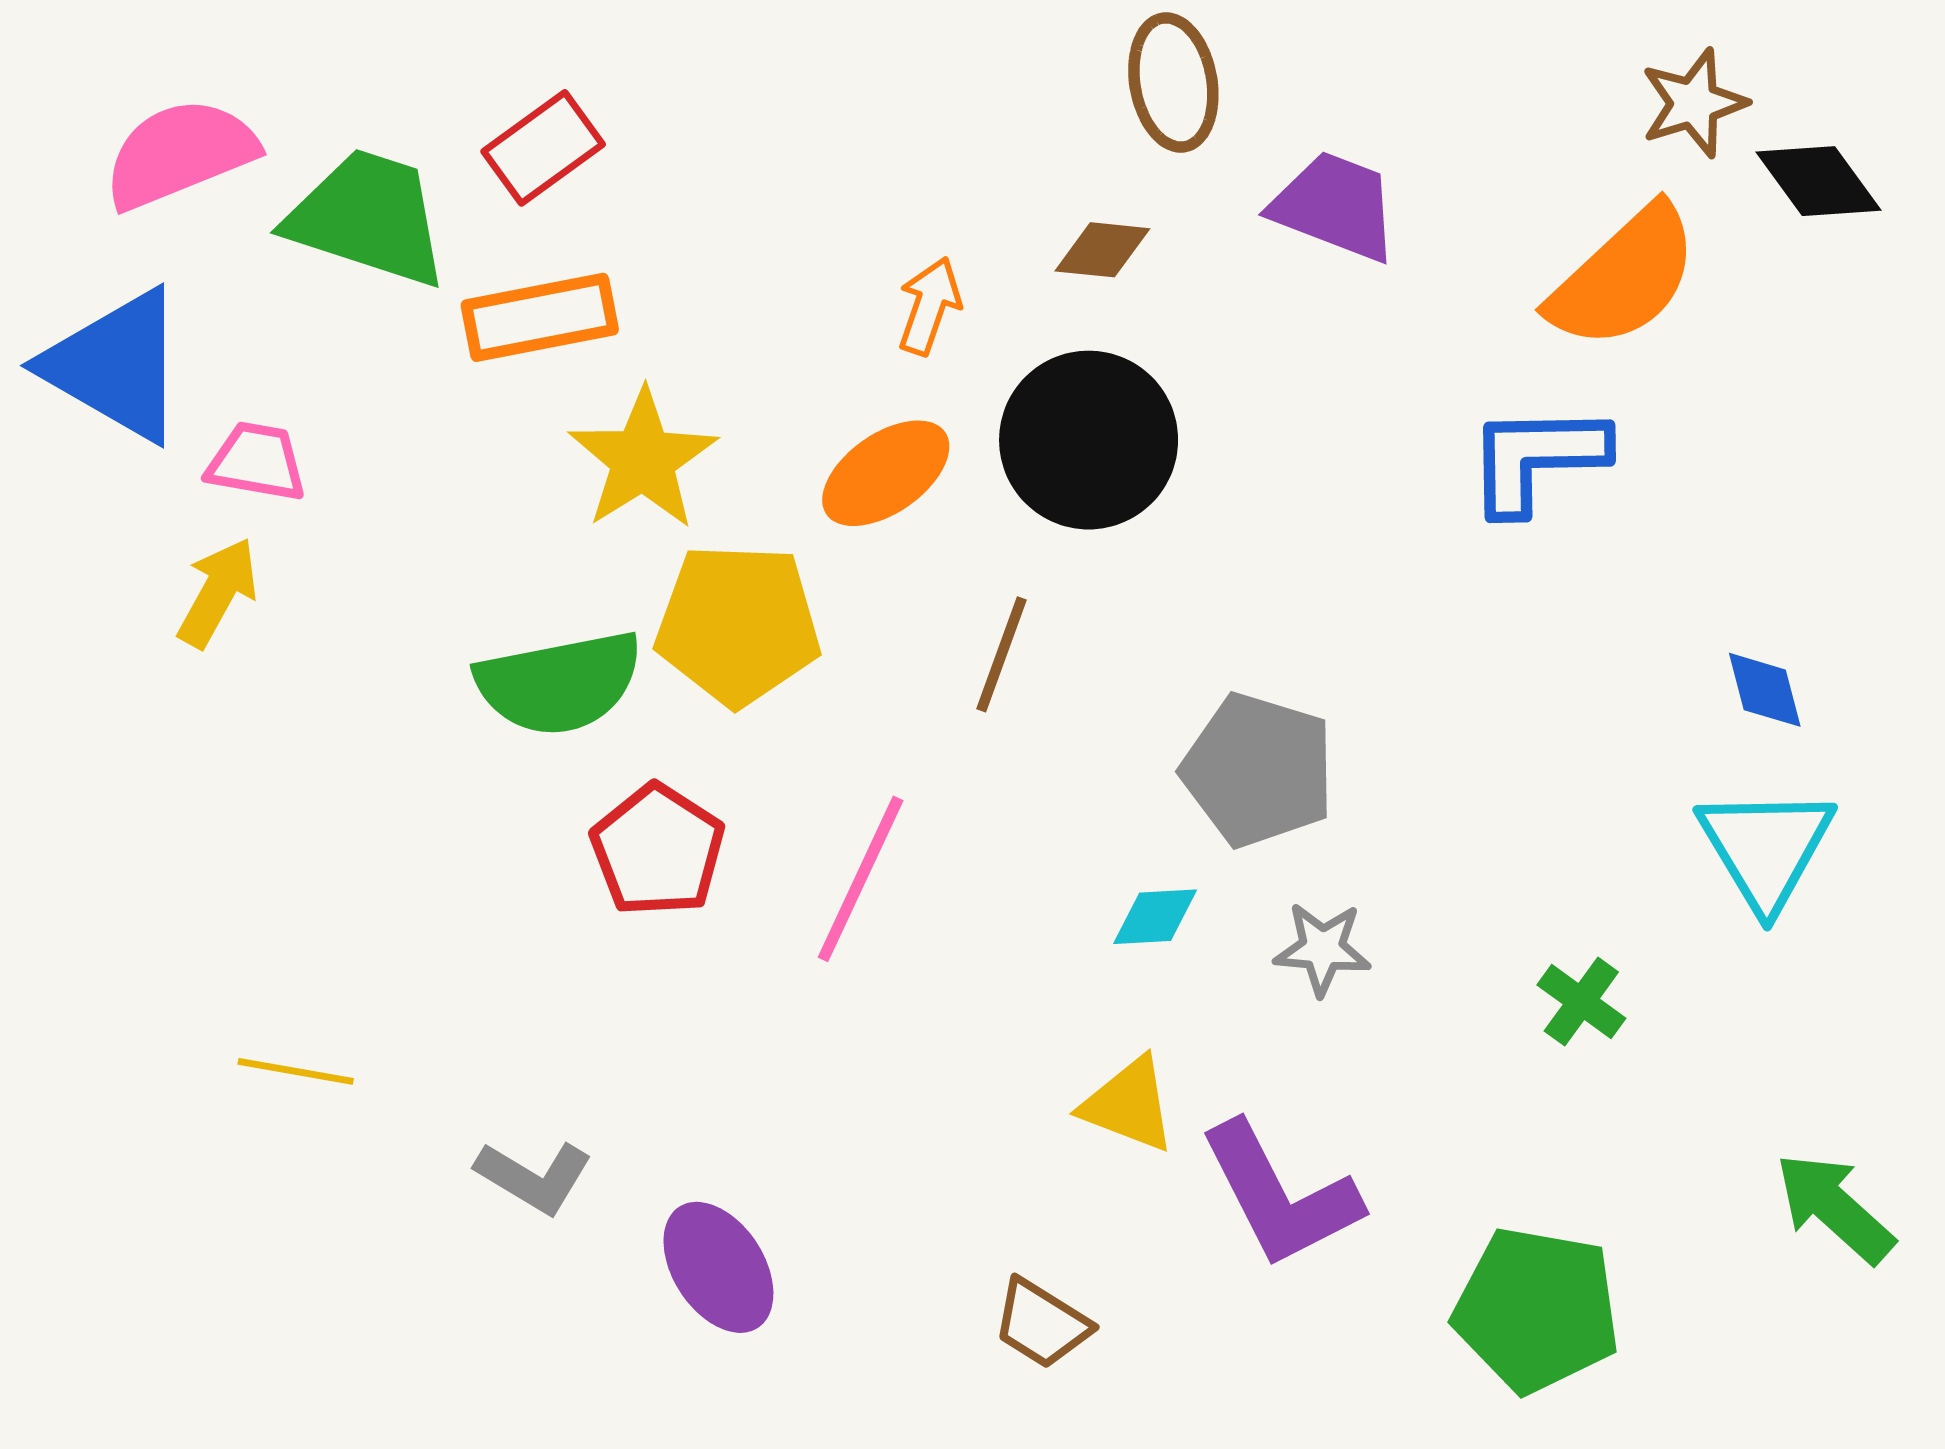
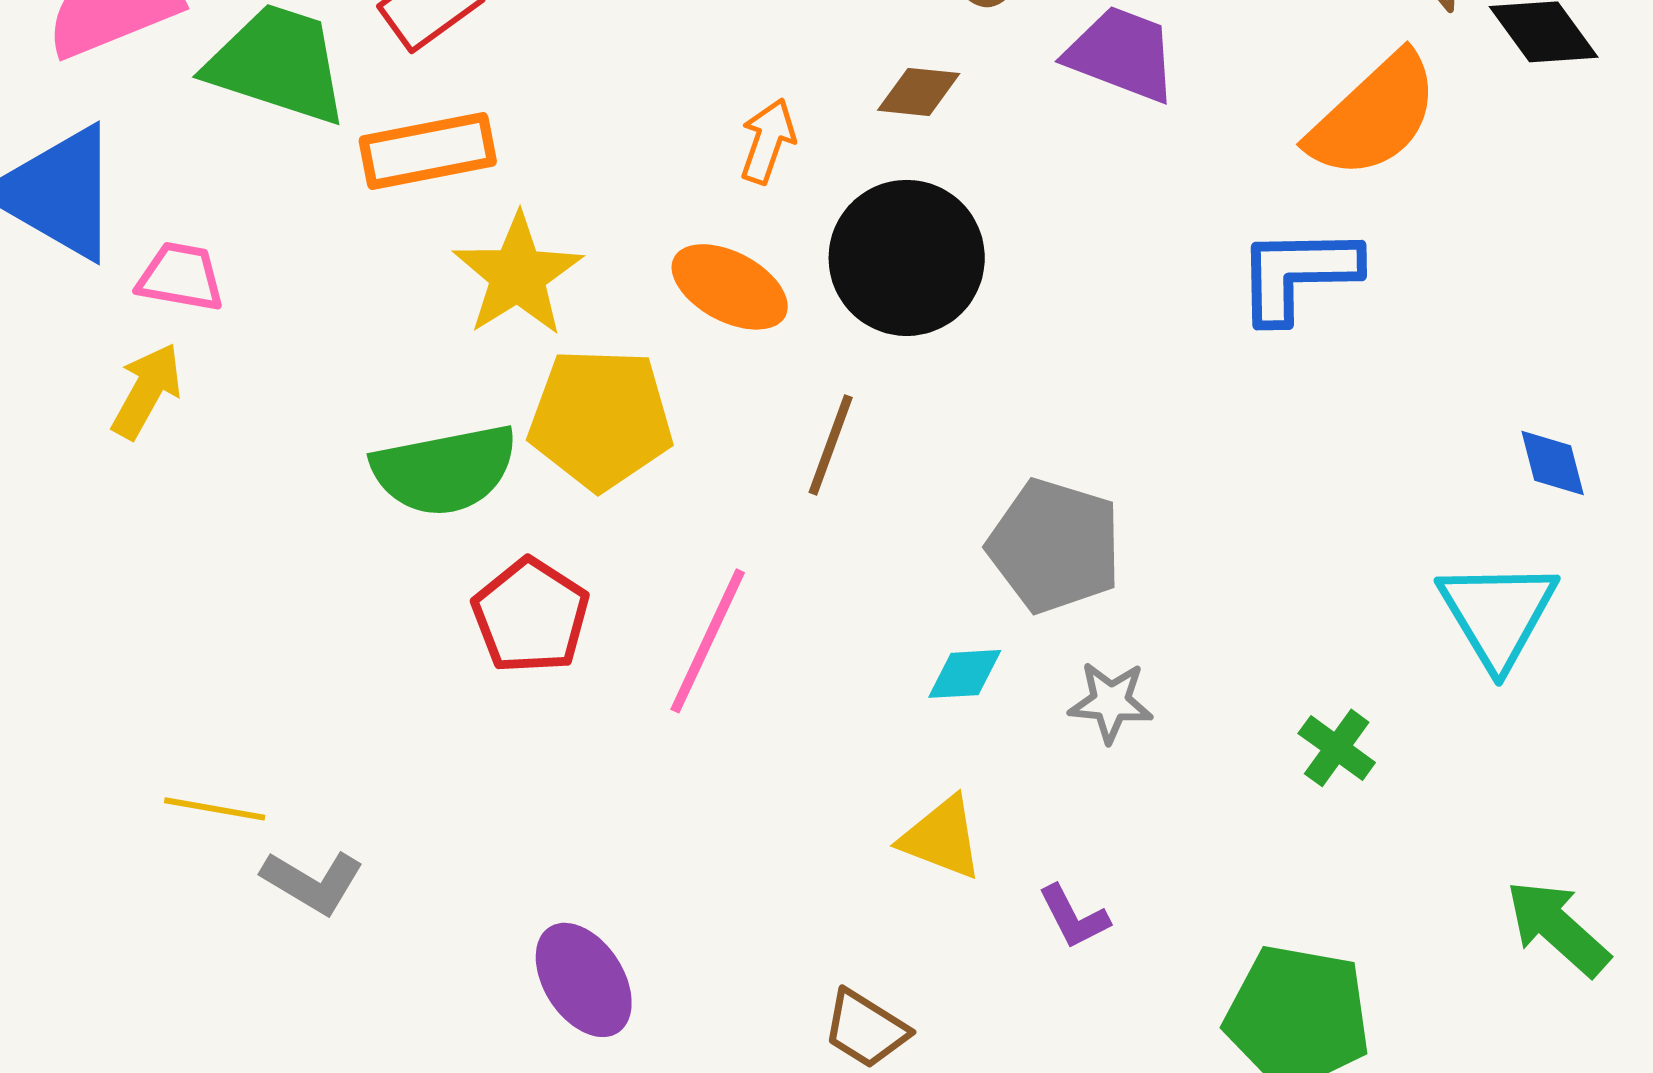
orange ellipse: (886, 473) -> (730, 287), turned 63
blue diamond: (1765, 690) -> (1553, 463), moved
gray L-shape: (534, 1177) -> (313, 882), moved
purple L-shape: (1280, 1195) -> (1074, 917), size x0.5

